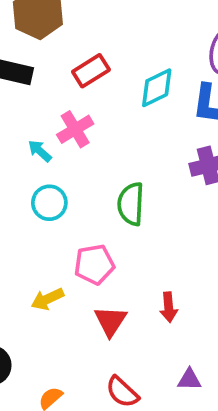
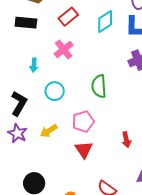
cyan arrow: (40, 151) -> (34, 65), moved, turned -120
yellow arrow: (47, 299) -> (49, 131), moved
red triangle: (110, 321) -> (84, 150), moved

